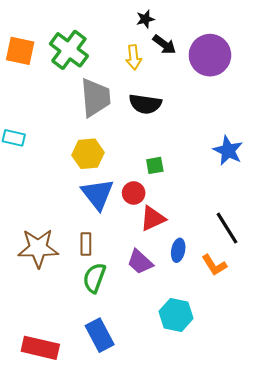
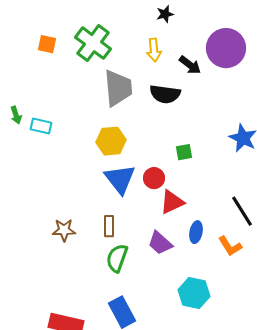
black arrow: (164, 45) -> (190, 65), moved
orange square: (20, 51) -> (47, 44), size x0.7
green square: (155, 165) -> (184, 152), moved
brown star: (38, 248) -> (64, 230), size x0.6

